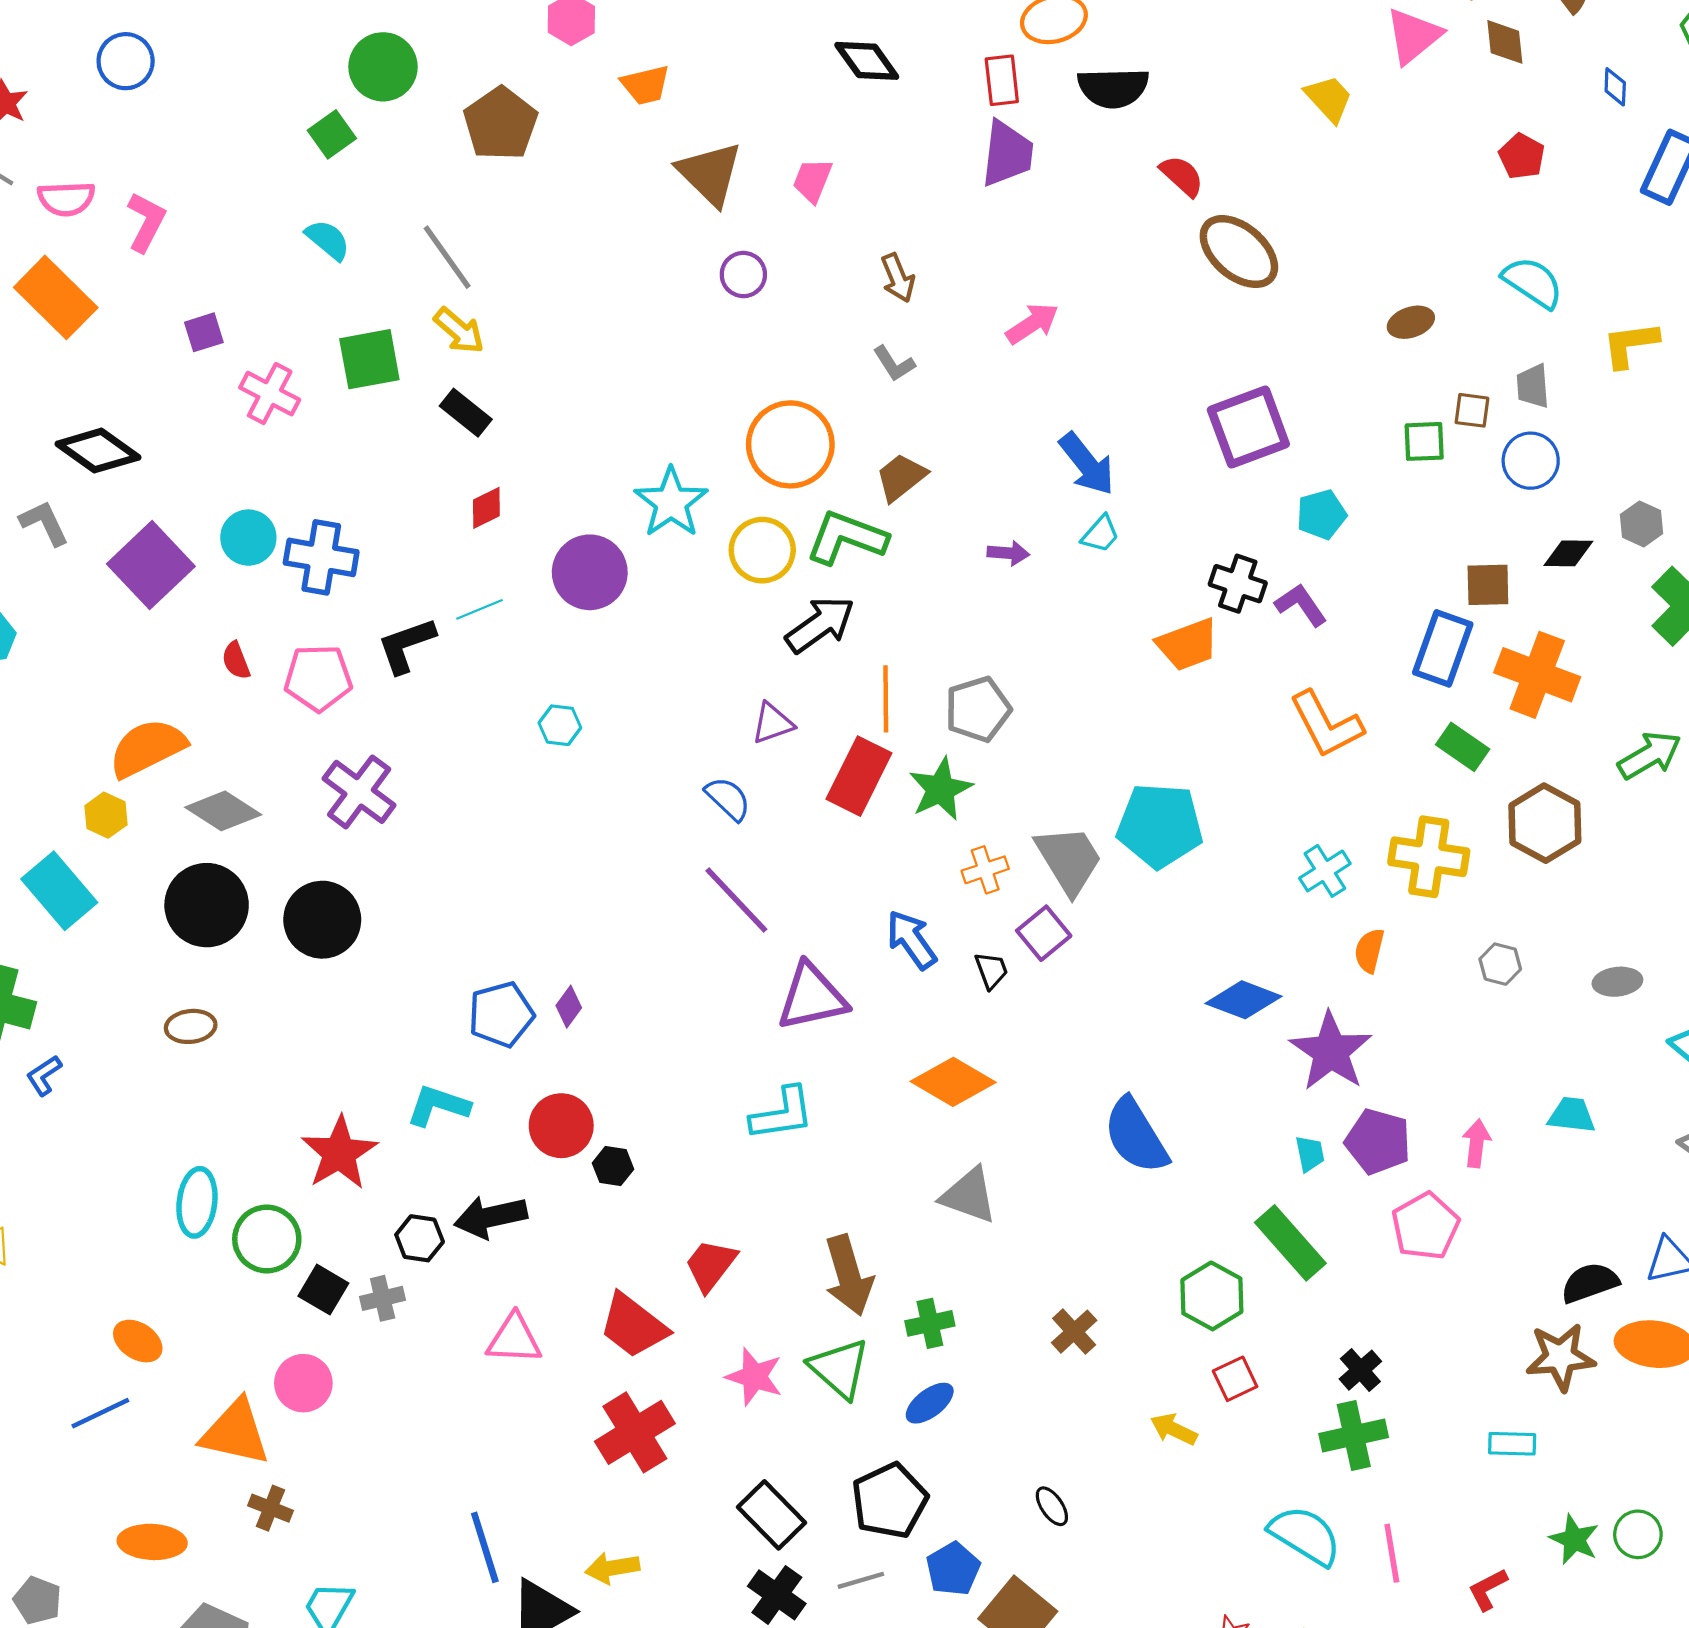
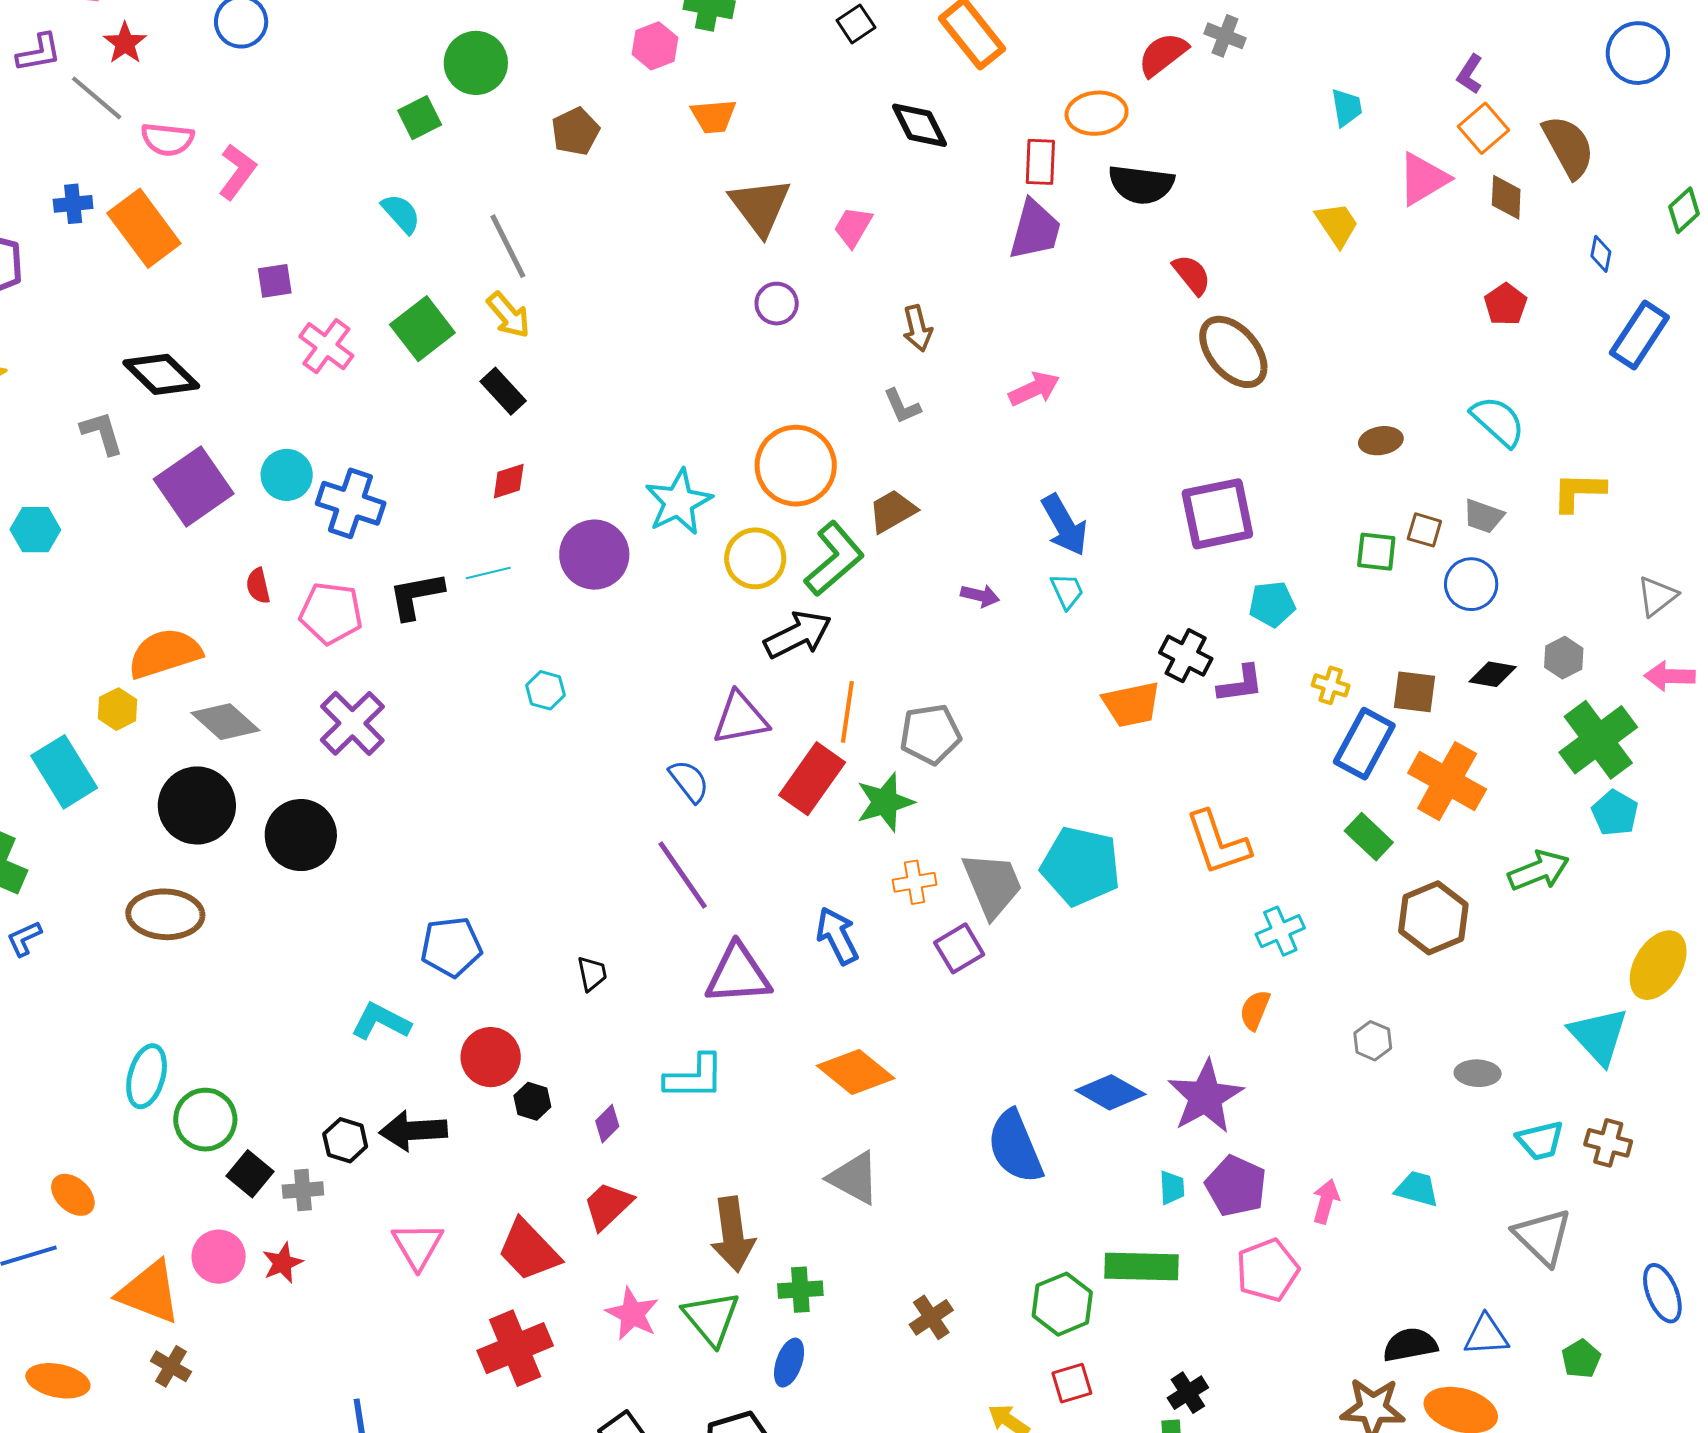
brown pentagon: (501, 124) -> (575, 131), size x0.7
green square: (369, 359) -> (422, 329), turned -36
gray trapezoid: (1533, 386) -> (1483, 516), turned -75
cyan trapezoid: (1100, 534) -> (1067, 591), turned -75
green L-shape: (847, 538) -> (834, 559), turned 110
purple L-shape: (1301, 605) -> (1241, 684), turned 108
purple triangle: (773, 723) -> (740, 718), size x1.4
orange L-shape: (1326, 724) -> (1218, 843), moved
yellow cross: (1429, 857) -> (1331, 685), moved, size x0.5
cyan cross: (1325, 871) -> (1280, 931), moved
black trapezoid: (991, 970) -> (592, 974), moved
blue diamond: (1243, 1000) -> (1110, 1092), moved
purple diamond: (569, 1007) -> (607, 1124), moved
brown ellipse: (191, 1026) -> (165, 914), size x1.6
red star: (339, 1153) -> (283, 1263), moved, size x0.6
green rectangle: (1290, 1243) -> (1142, 1266), turned -56
pink triangle: (514, 1339) -> (418, 1246), turned 48
blue ellipse: (930, 1403) -> (789, 1363), turned -42

